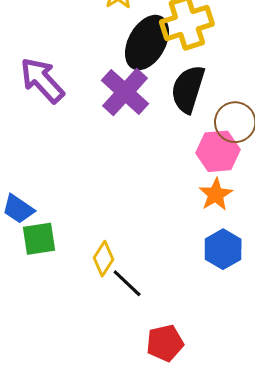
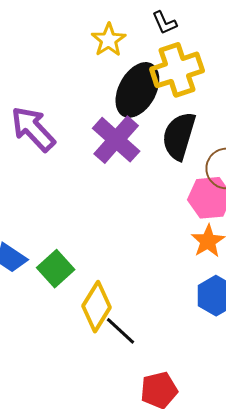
green square: (39, 239) -> (56, 269), moved, turned -33
yellow diamond: (103, 259) -> (97, 307), size x1.4

